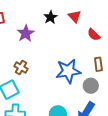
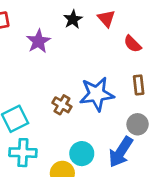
brown cross: (21, 68) -> (62, 105), moved
gray circle: (91, 86) -> (138, 124), moved

